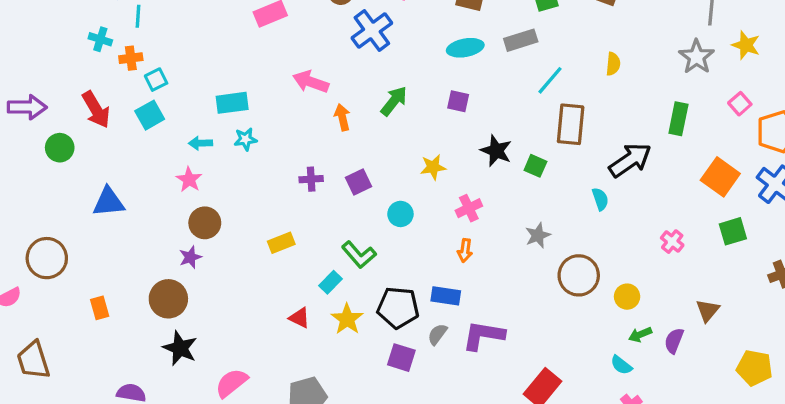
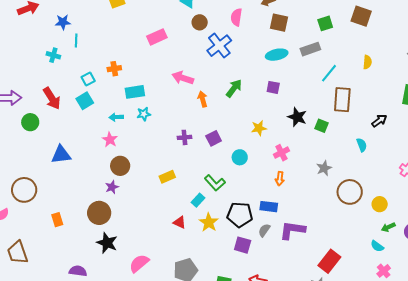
orange cross: (131, 58) -> (114, 69), moved
black arrow: (630, 160) -> (379, 121), size x0.6

